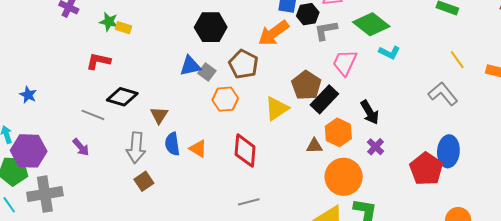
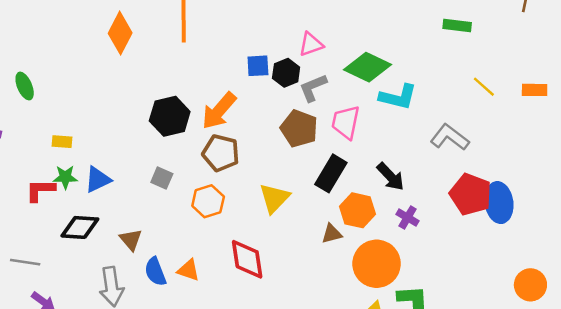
green star: (109, 22) -> (65, 177), moved
orange arrow: (273, 33) -> (219, 111), moved
cyan L-shape: (389, 52) -> (398, 97), size x1.4
blue triangle: (190, 66) -> (98, 179), moved
gray square: (207, 72) -> (162, 178), moved
brown pentagon: (306, 85) -> (299, 129), moved
gray L-shape: (443, 94) -> (450, 137), moved
gray line: (93, 115) -> (25, 262), moved
red pentagon: (426, 169) -> (471, 194), moved

